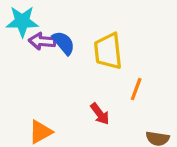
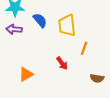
purple arrow: (42, 41) -> (14, 29), moved

